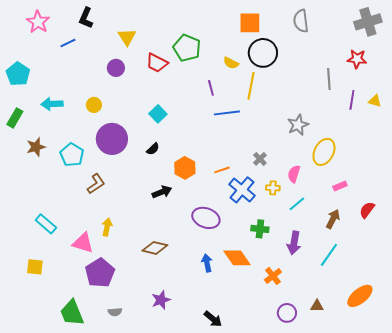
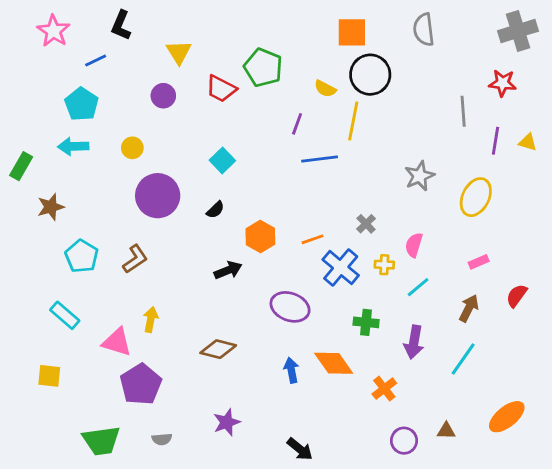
cyan pentagon: (18, 74) -> (82, 104), moved
purple line: (211, 88) -> (297, 124), turned 35
yellow ellipse: (324, 152) -> (476, 197), moved
cyan pentagon: (72, 155) -> (82, 256), moved
green trapezoid: (72, 313) -> (101, 441), turned -76

